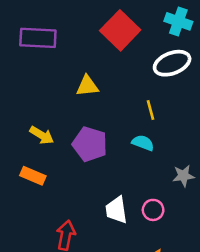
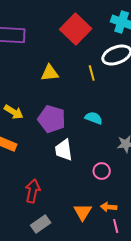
yellow line: (151, 110) -> (92, 73), moved
white trapezoid: (116, 210) -> (64, 150), moved

